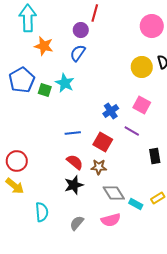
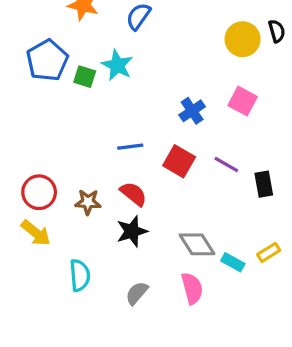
purple line: (132, 131) -> (226, 165), moved
brown star: (99, 167) -> (88, 202), moved
pink semicircle: (111, 220) -> (192, 288), turned -90

